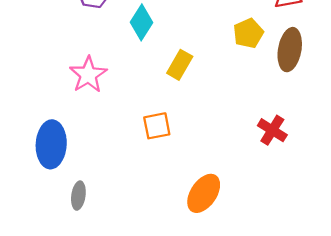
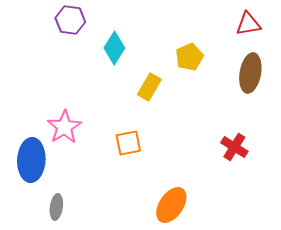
yellow pentagon: (248, 33) -> (189, 57), moved
pink star: (88, 75) -> (64, 127), moved

